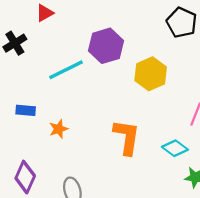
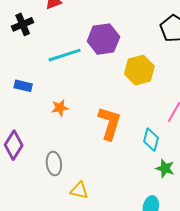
orange star: (59, 129) -> (60, 108), moved
cyan diamond: (175, 148) -> (151, 140), turned 60

